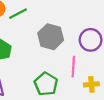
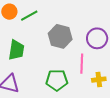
green pentagon: (46, 84) -> (57, 80), turned -30

